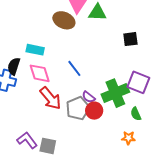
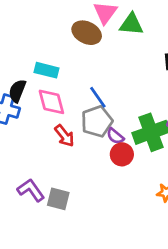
red arrow: (51, 98) -> (64, 136), size x0.7
gray pentagon: (78, 108) -> (97, 121), moved

